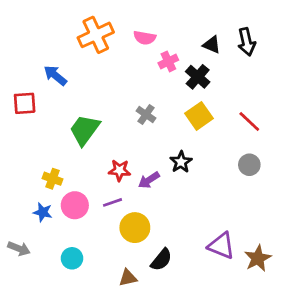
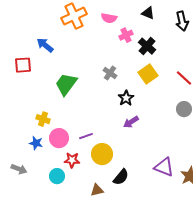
black triangle: (212, 45) -> (148, 13), moved
black star: (181, 162) -> (126, 98), moved
red star: (119, 170) -> (72, 160), moved
purple arrow: (149, 180) -> (131, 122), moved

